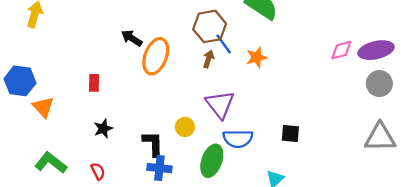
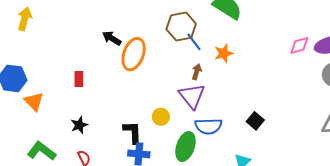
brown arrow: (208, 59) -> (197, 72), moved
black star: (103, 129) -> (79, 125), moved
black square: (290, 134) -> (255, 121), turned 36

